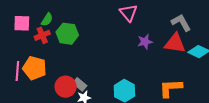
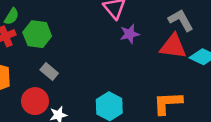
purple star: (145, 42) -> (130, 34), moved
gray rectangle: (80, 84) -> (49, 71), moved

